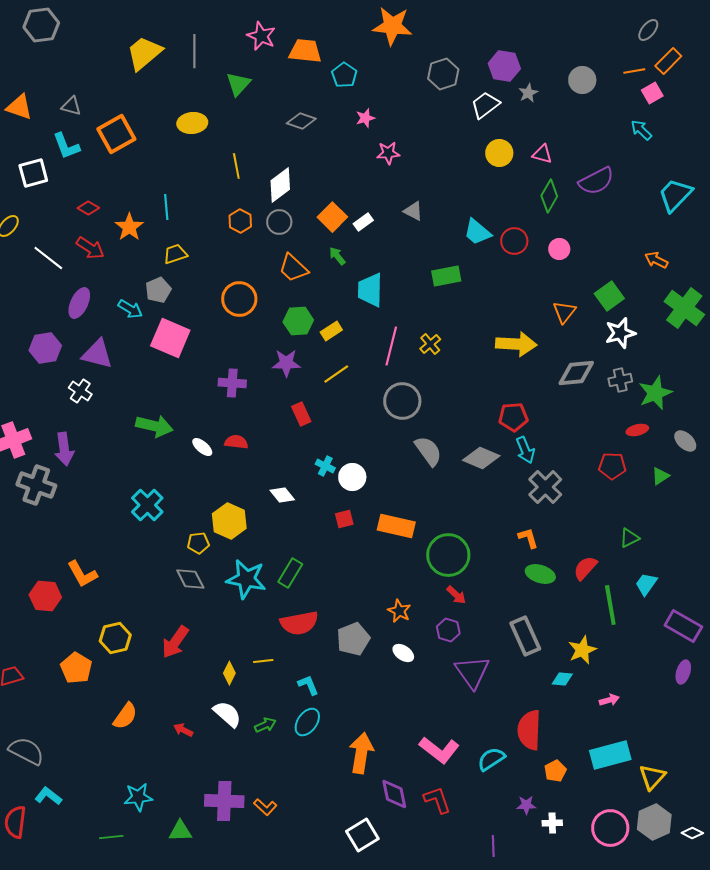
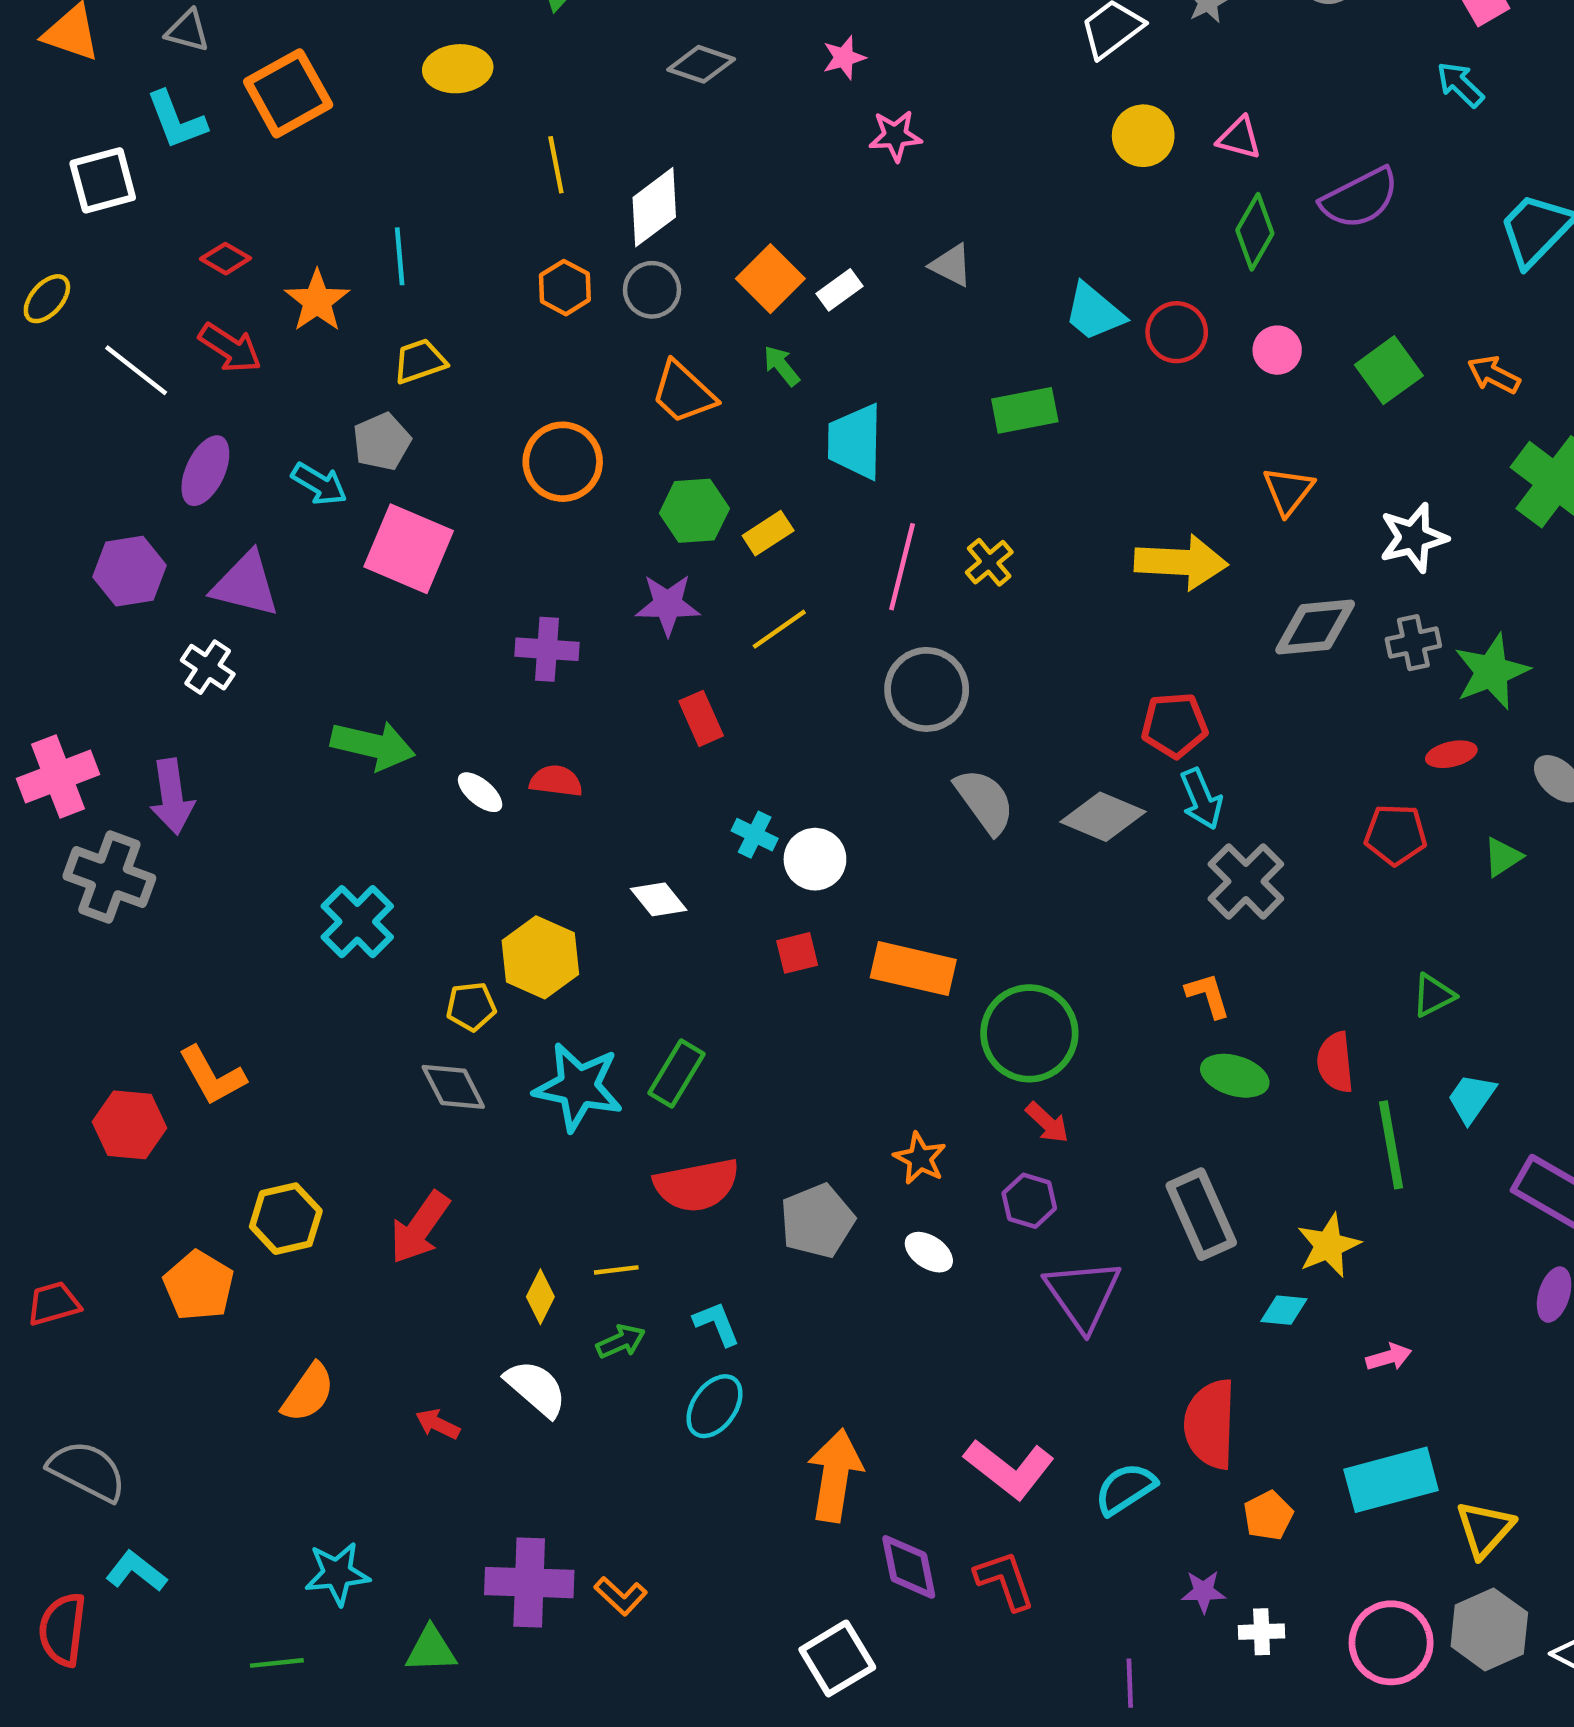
green square: (609, 296) -> (1389, 370), moved
red semicircle: (585, 568) -> (1335, 1062), turned -48
green arrow: (265, 725) -> (621, 1341), moved

